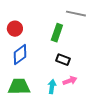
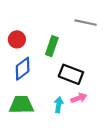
green rectangle: (57, 33) -> (52, 46), moved
black rectangle: (63, 60) -> (71, 74), size x1.5

